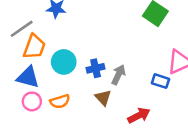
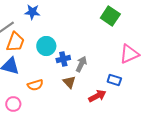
cyan circle: (64, 62) -> (46, 46), moved
blue rectangle: (161, 81) -> (114, 80), moved
pink circle: (32, 101) -> (13, 104), moved

